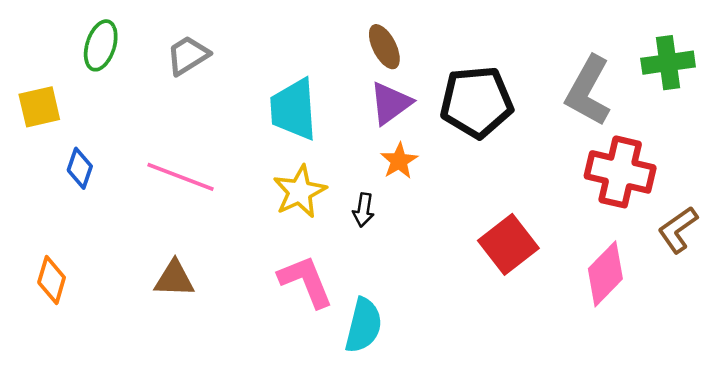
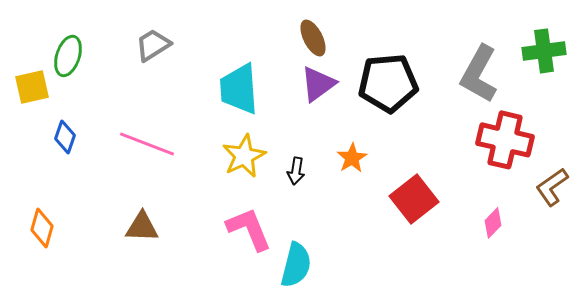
green ellipse: (101, 45) -> (68, 56), moved
orange star: (399, 161) -> (352, 158), moved
pink diamond: (605, 274) -> (493, 223), size x0.6

